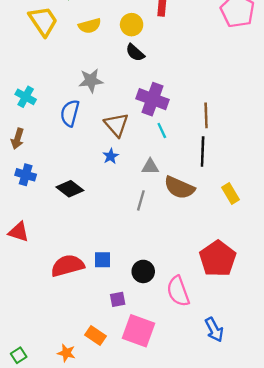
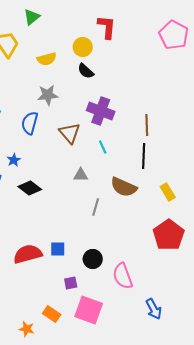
yellow semicircle: (90, 26) -> (47, 59), moved
cyan line: (162, 131) -> (103, 147), moved
blue star: (111, 156) -> (14, 160), moved
gray triangle: (150, 167) -> (81, 175), moved
gray line: (141, 200) -> (96, 207), moved
red pentagon: (218, 259) -> (169, 235), moved

